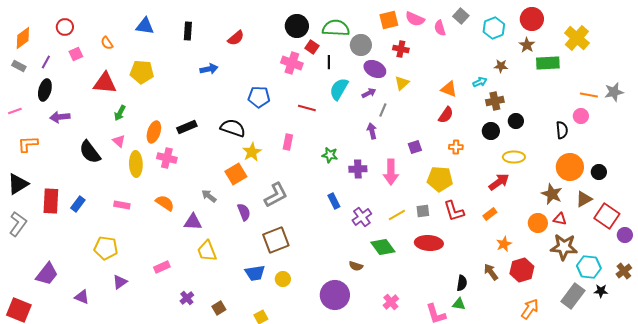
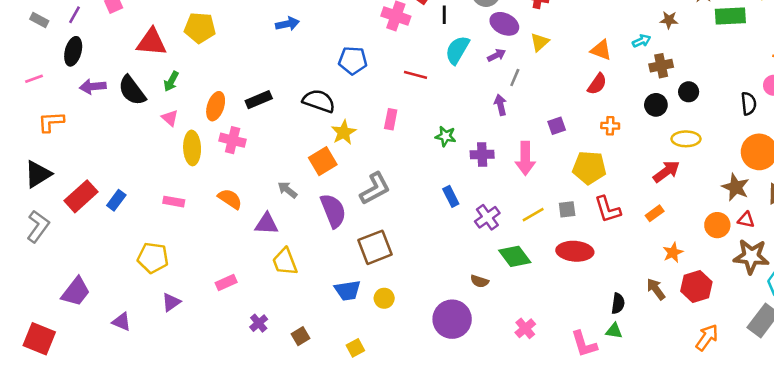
black semicircle: (90, 152) -> (132, 90), moved
red rectangle: (51, 201) -> (81, 196), turned 45
purple semicircle: (244, 212) -> (333, 211), size x1.5

